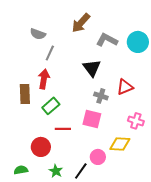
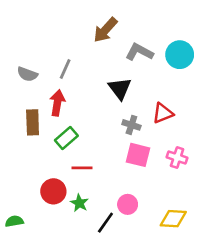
gray semicircle: (38, 34) -> (27, 74), moved
pink square: (92, 119) -> (138, 155), moved
yellow diamond: (120, 144) -> (173, 219), moved
green semicircle: (21, 170) -> (14, 221), moved
green star: (56, 171) -> (79, 203), moved

